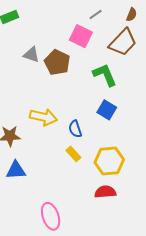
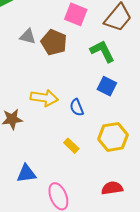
yellow rectangle: (73, 154) -> (71, 146), moved
blue triangle: (16, 170) -> (26, 174), moved
red semicircle: (105, 192) -> (112, 188), moved

